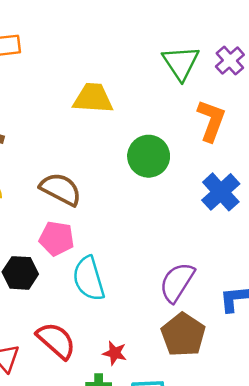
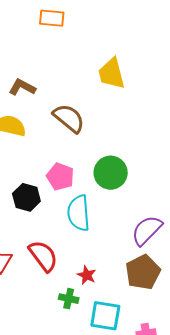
yellow trapezoid: (93, 98) -> (112, 74), turned -120
green circle: (149, 156) -> (111, 173), moved
brown semicircle: (61, 189) -> (69, 118), moved

